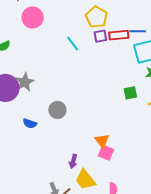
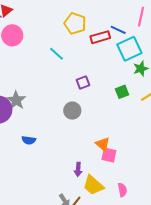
blue line: (138, 31) -> (118, 30), turned 35
purple square: (100, 36) -> (83, 82), moved
gray circle: (57, 110) -> (72, 111), moved

